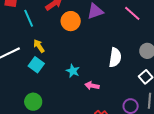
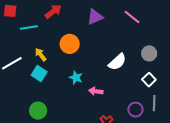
cyan line: (29, 18) -> (29, 28), turned -72
orange circle: (71, 21) -> (70, 44), moved
white semicircle: (115, 58) -> (117, 62), turned 42

